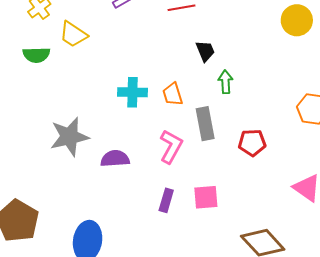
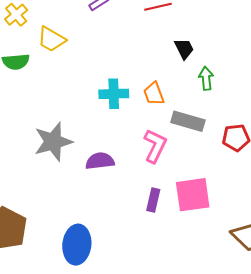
gray rectangle: (205, 124) -> (188, 121), turned -60
pink square: (206, 197) -> (193, 195), size x1.4

